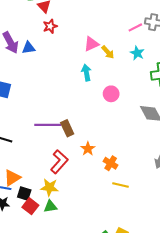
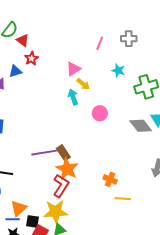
pink line: (135, 27) -> (100, 43), moved, turned -32
blue triangle: (29, 48) -> (15, 71), moved
yellow arrow: (108, 52) -> (83, 84), moved
orange star: (88, 149) -> (67, 169), moved, size x1.6
yellow star: (49, 187) -> (56, 212), size x1.4

